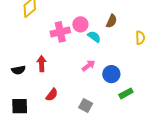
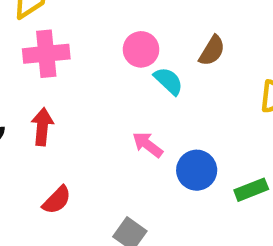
pink cross: (60, 32) -> (46, 54), moved
pink arrow: (89, 66) -> (148, 145), turned -112
green rectangle: (126, 93) -> (251, 190), moved

